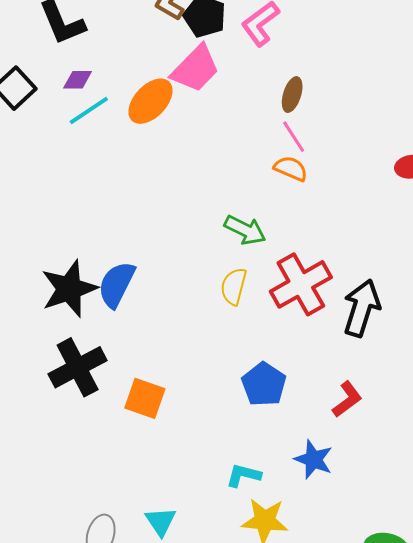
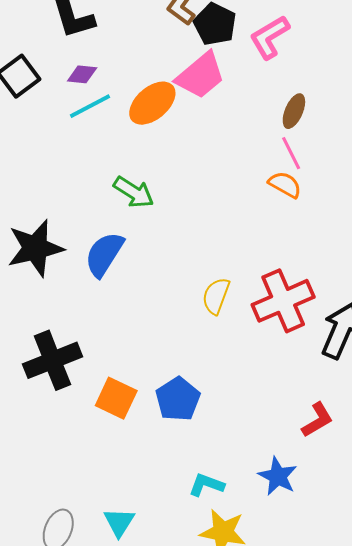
green arrow: (245, 230) -> (134, 192), moved
blue semicircle: (117, 284) -> (104, 254), moved
black star: (69, 289) -> (35, 248), moved
blue pentagon: (264, 384) -> (178, 399), moved

